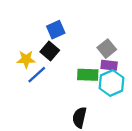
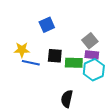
black square: (50, 51) -> (55, 56), moved, turned -35
blue line: (37, 75) -> (31, 63), turned 54

